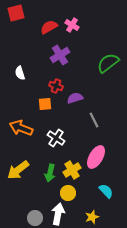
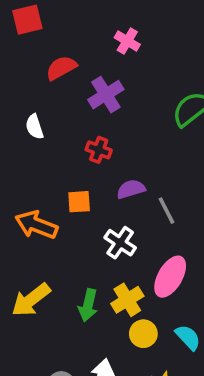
red semicircle: (49, 27) -> (61, 68), moved
purple semicircle: (75, 98) -> (131, 189), moved
orange square: (45, 104) -> (79, 202), moved
white cross: (56, 138) -> (120, 243), moved
yellow circle: (68, 193) -> (143, 334), moved

